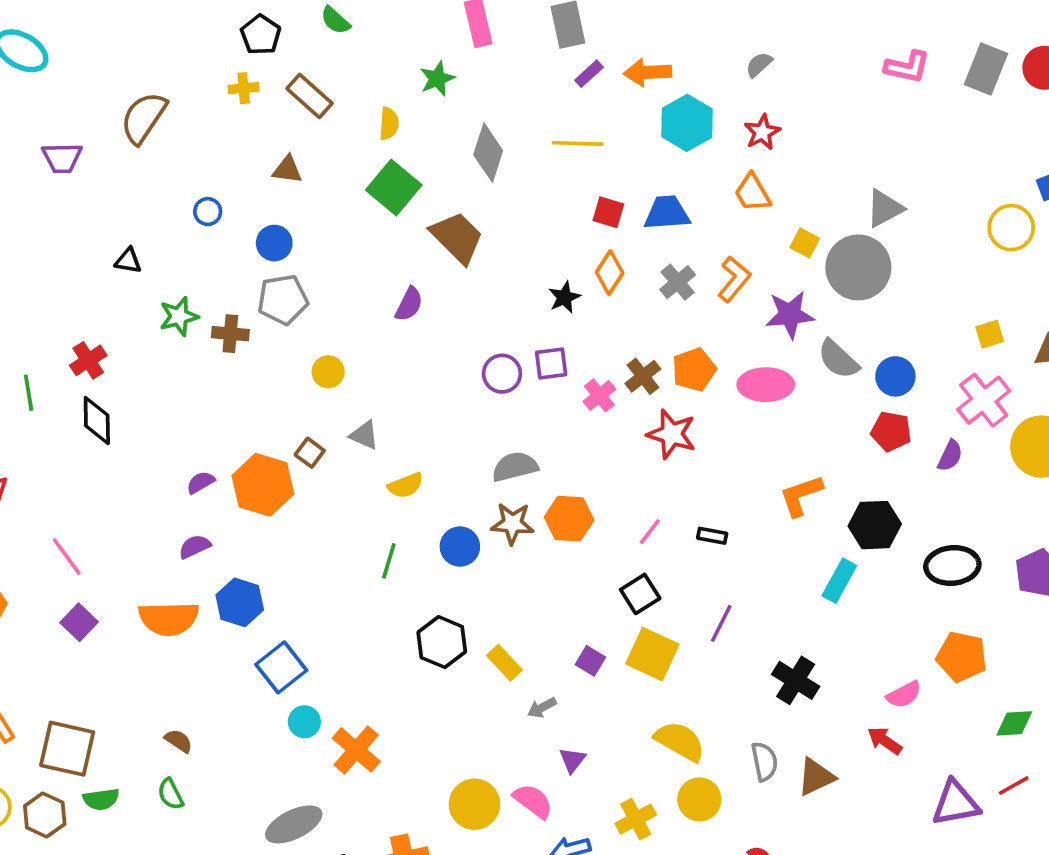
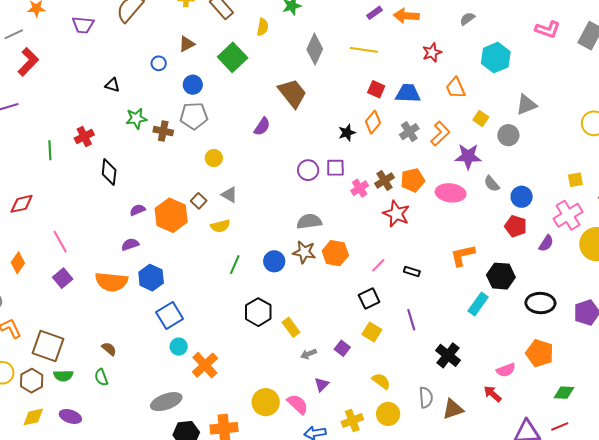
cyan hexagon: (687, 123) -> (496, 58), moved
red star: (762, 132) -> (432, 52), moved
brown triangle: (287, 170) -> (187, 44), moved, turned -42
green square: (394, 187) -> (233, 57), moved
gray circle: (858, 267) -> (508, 135), size x0.6
gray semicircle: (838, 359) -> (492, 184), size x0.7
black diamond: (97, 421) -> (109, 172), moved
yellow semicircle: (406, 485) -> (220, 226), moved
purple line: (721, 623) -> (411, 320), turned -50
yellow square: (652, 654) -> (372, 332), size x0.7
purple square: (590, 661) -> (342, 348), moved
yellow semicircle: (680, 741) -> (381, 381), size x0.7

